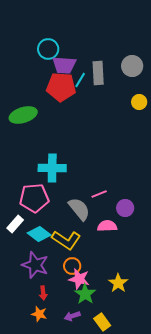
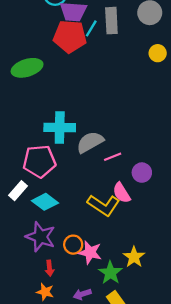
gray semicircle: (79, 209) -> (90, 142), moved, turned -80
pink semicircle: (107, 226) -> (122, 193), turned -120
yellow L-shape: (66, 240) -> (104, 205), moved
orange circle: (72, 266) -> (73, 245), moved
green star: (85, 294) -> (110, 273), moved

